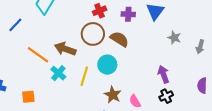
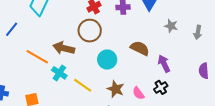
brown semicircle: (119, 39) -> (140, 48), moved
yellow line: (84, 76) -> (83, 85), moved, turned -66
black cross: (166, 96) -> (161, 87), moved

